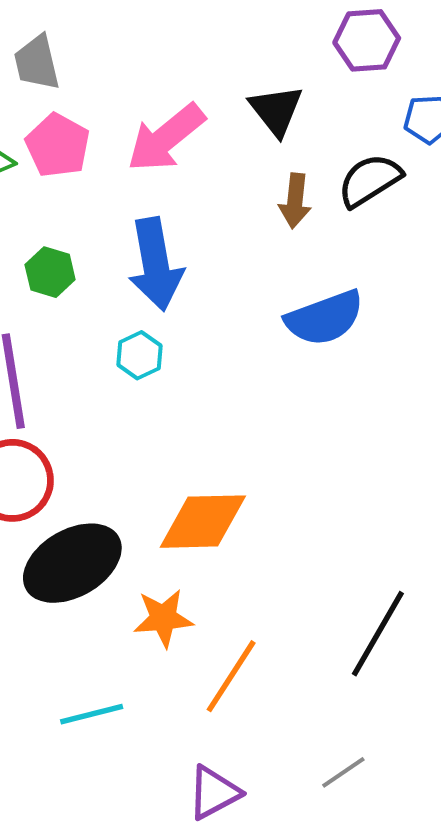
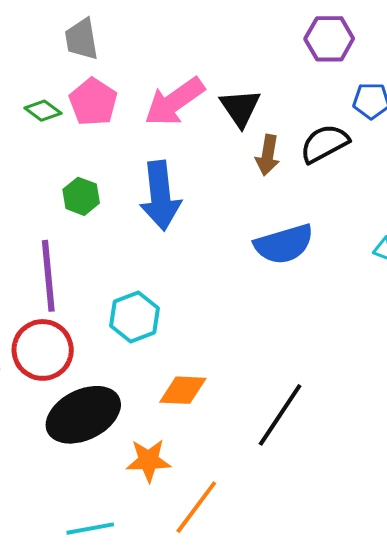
black triangle: (276, 110) -> (240, 108), moved
cyan hexagon: (139, 355) -> (135, 317), moved, size x1.4
orange diamond: (203, 522) -> (183, 390), size x0.7
black line: (378, 634) -> (280, 415), moved

